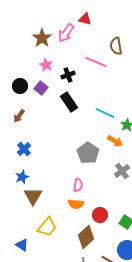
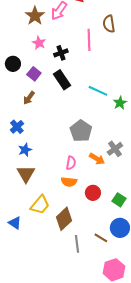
pink line: (96, 62) -> (89, 40), turned 65
purple square: (41, 88) -> (34, 74), moved
brown arrow: (19, 116) -> (29, 98), moved
orange arrow: (115, 141) -> (97, 159), moved
blue star: (22, 177) -> (25, 150), moved
brown diamond: (86, 237) -> (64, 219), moved

